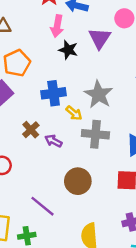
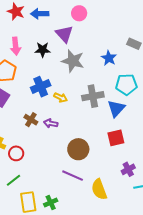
pink arrow: (57, 26) -> (16, 46), moved
gray star: (99, 94) -> (73, 61), moved
gray cross: (95, 134) -> (93, 96), moved
purple line: (43, 206) -> (73, 176), moved

